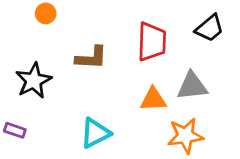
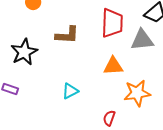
gray triangle: (192, 86) -> (142, 40), moved
cyan triangle: (95, 133) -> (70, 91), size x0.7

